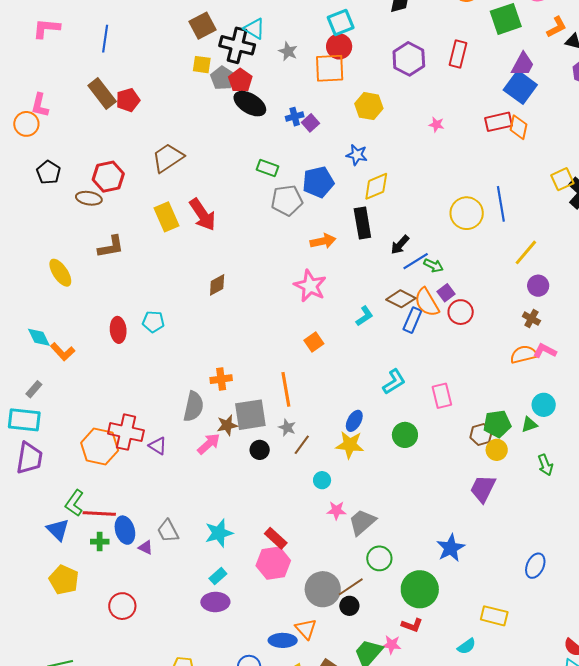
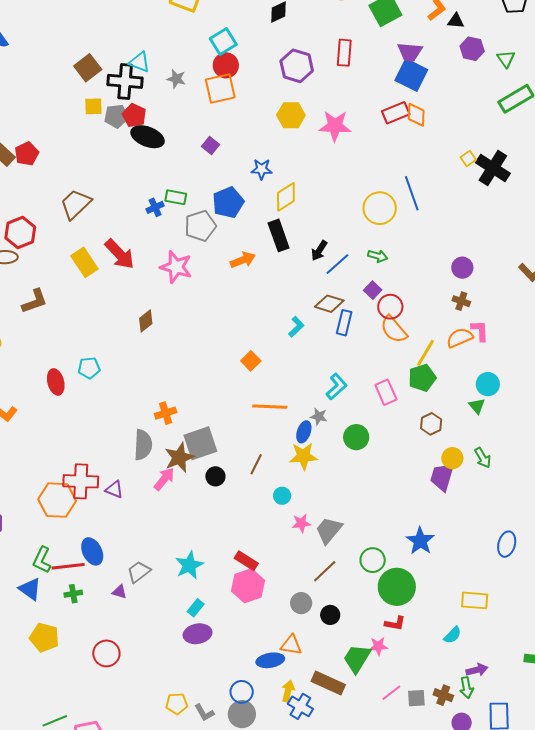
purple trapezoid: (523, 64) -> (410, 52), turned 76
gray pentagon: (222, 78) -> (116, 116), turned -30
yellow hexagon: (369, 106) -> (291, 115), moved
blue cross: (295, 117) -> (155, 207), moved
pink star: (436, 125) -> (335, 126), size x2.0
yellow square: (562, 179) -> (468, 159), size x0.7
yellow line: (526, 252) -> (426, 353), moved
green arrow: (434, 265) -> (378, 256), moved
pink star: (310, 286) -> (176, 267), moved
orange semicircle: (427, 302) -> (394, 329), moved
pink L-shape: (545, 351) -> (480, 331), turned 70
orange line: (286, 389) -> (270, 407), moved, turned -68
green pentagon: (497, 424) -> (422, 378), moved
brown star: (227, 425) -> (179, 458), size x1.4
green triangle: (529, 425) -> (477, 406), turned -42
gray star: (287, 427) -> (319, 416), moved
yellow circle: (497, 450) -> (452, 458), moved
green arrow: (545, 465) -> (483, 458), moved
blue ellipse: (125, 530) -> (92, 551), moved
gray trapezoid: (168, 531) -> (139, 572), turned 90
green circle: (379, 558) -> (373, 560), moved
brown line: (351, 587) -> (325, 571), moved
gray circle: (323, 589) -> (301, 603), size x0.6
orange triangle: (306, 629) -> (291, 645), turned -30

